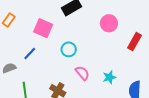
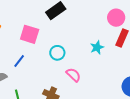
pink circle: (109, 23) -> (116, 18), moved
cyan star: (109, 77) -> (97, 47), moved

